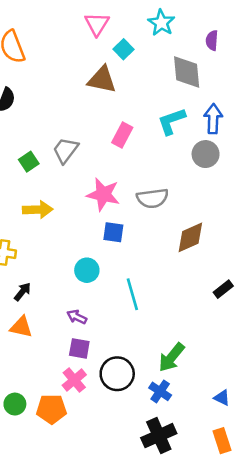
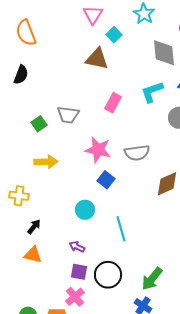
gray trapezoid: (65, 150) -> (68, 115), turned -120
blue square: (113, 232) -> (106, 180), turned 30
black circle: (117, 374) -> (108, 275), moved

